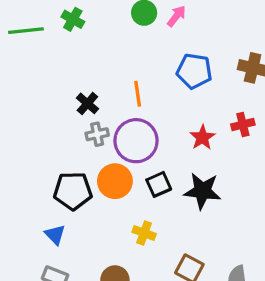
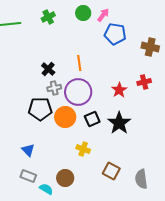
green cross: (73, 19) -> (48, 17), moved, turned 32
blue pentagon: (194, 71) -> (115, 34), moved
black pentagon: (73, 191) -> (40, 109), moved
black star: (202, 191) -> (119, 123), turned 30

